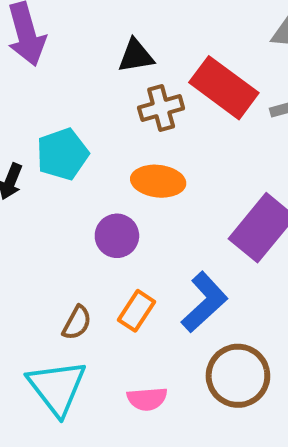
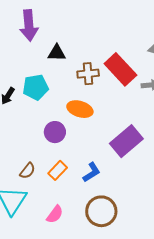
black triangle: (136, 56) -> (57, 53), moved
blue L-shape: (204, 302) -> (92, 172), size x0.7
pink semicircle: (147, 399) -> (55, 214), turned -60

